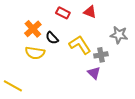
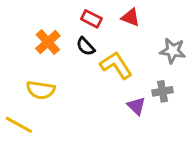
black semicircle: (52, 38) -> (86, 46), moved
yellow semicircle: (35, 53) -> (41, 90), moved
gray cross: (101, 55) -> (162, 91), moved

